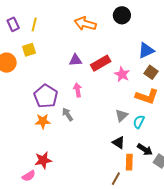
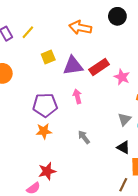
yellow line: (34, 25) -> (28, 32), turned 32
yellow square: (29, 50) -> (48, 57), moved
purple triangle: (76, 60) -> (73, 66), size x1.5
purple pentagon: (46, 96) -> (45, 105), turned -30
gray arrow: (67, 114) -> (84, 137), moved

